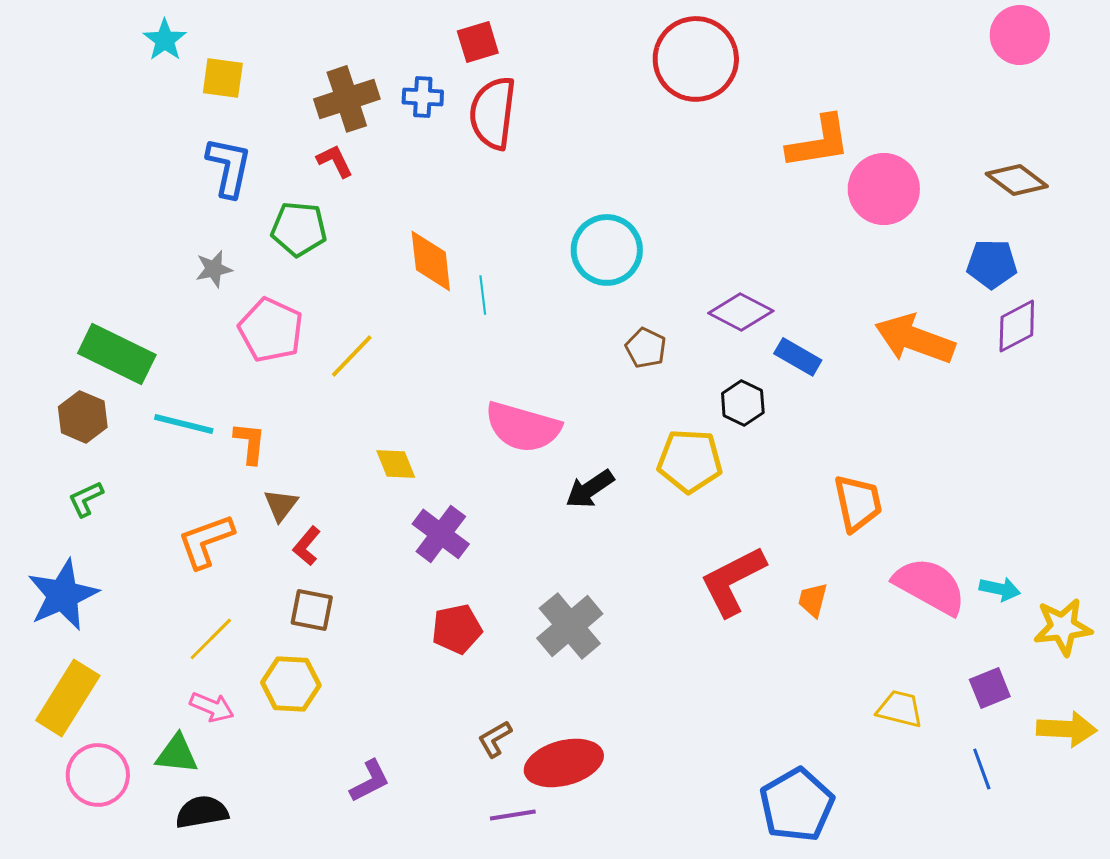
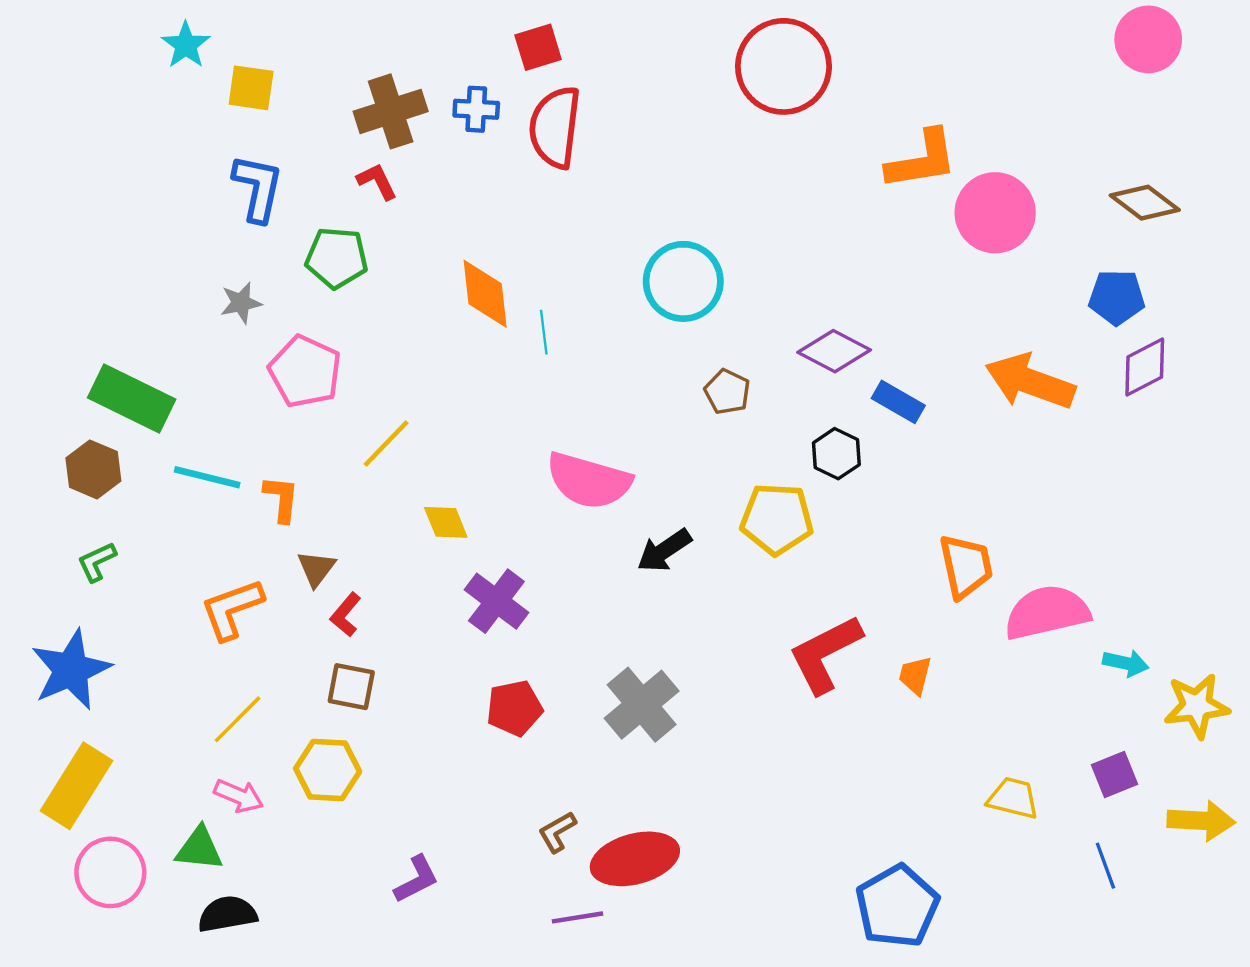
yellow line: (352, 356) -> (386, 444), moved
pink semicircle: (930, 586) -> (1047, 612), moved, turned -42

